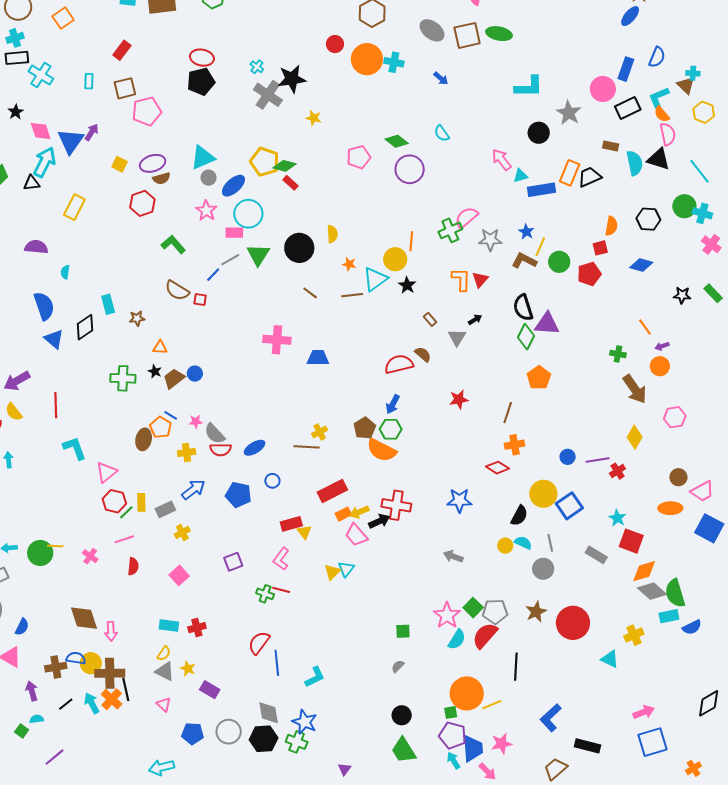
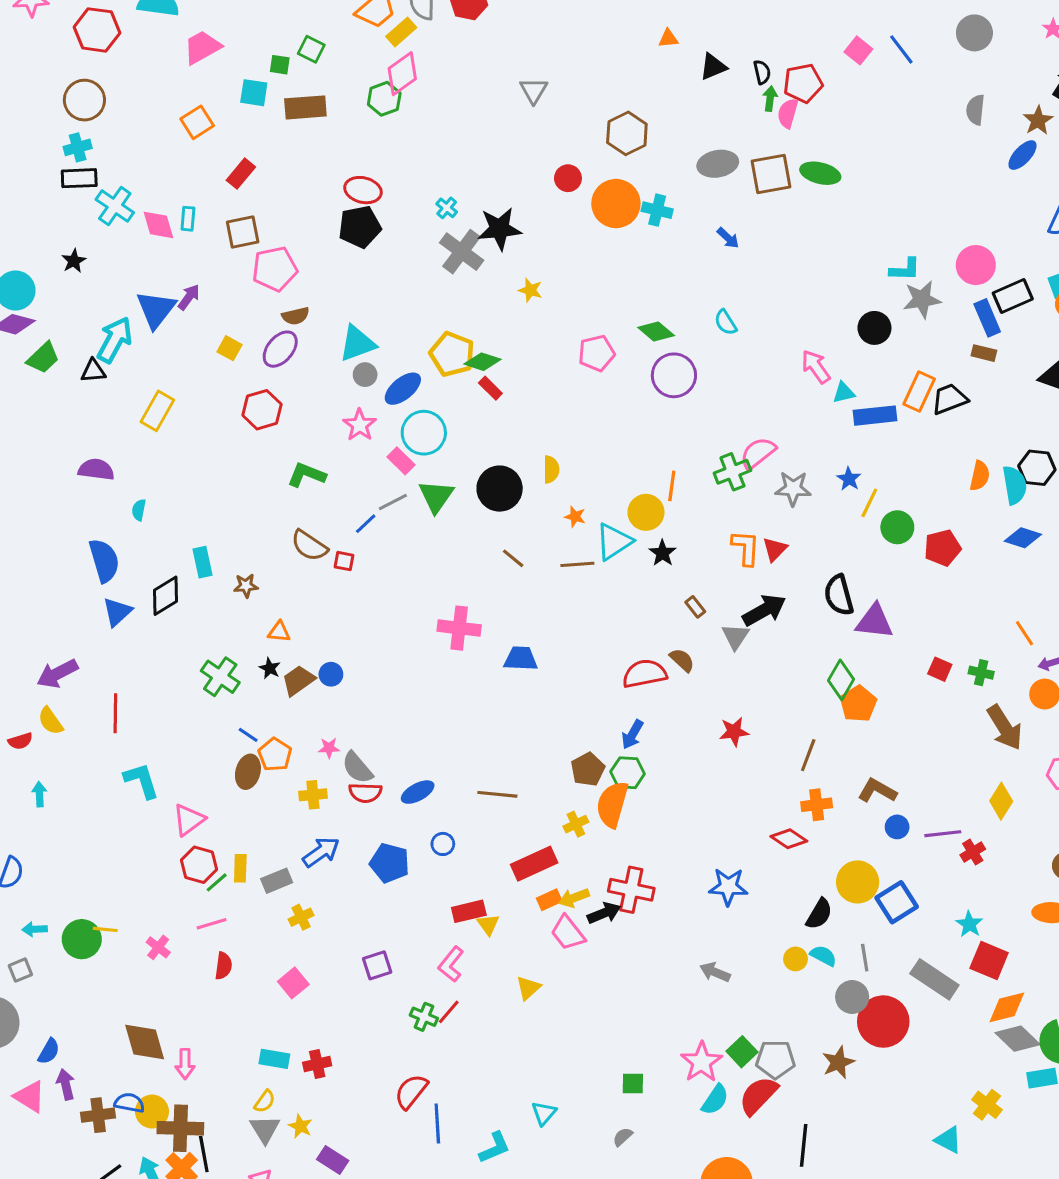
orange square: (63, 18) -> (197, 122), moved
gray ellipse: (432, 30) -> (718, 164), turned -50
blue rectangle: (626, 69) -> (987, 318), moved, turned -45
cyan L-shape: (529, 87) -> (905, 269), moved, size x0.7
gray star: (569, 113) -> (922, 299), turned 30
pink diamond: (41, 131) -> (158, 225), moved
purple ellipse: (153, 163) -> (280, 349), turned -35
cyan semicircle: (635, 163) -> (1015, 485), moved
brown semicircle: (162, 178) -> (296, 316), moved
pink rectangle: (234, 233) -> (401, 461), turned 42
green L-shape: (173, 244) -> (307, 475), turned -30
red square: (600, 248) -> (940, 669), moved, turned 35
brown L-shape: (524, 261) -> (877, 791), moved
black arrow: (475, 320) -> (764, 610), size x2.0
green diamond: (526, 337) -> (841, 680), moved
blue triangle: (54, 339) -> (117, 612), turned 35
green cross: (123, 378) -> (220, 677), turned 30
blue line: (171, 415) -> (248, 735), moved
yellow cross: (320, 432) -> (576, 824), moved
orange semicircle: (382, 450) -> (612, 804), turned 76
gray rectangle: (596, 555) -> (934, 979), size x1.4
cyan triangle: (346, 569) -> (544, 1113), moved
red line: (281, 590) -> (449, 1012), turned -66
red circle: (573, 623) -> (883, 1022), moved
yellow cross: (634, 635) -> (987, 1105), turned -30
gray triangle: (165, 671) -> (265, 1129), turned 30
purple arrow: (32, 691) -> (66, 1084), moved

